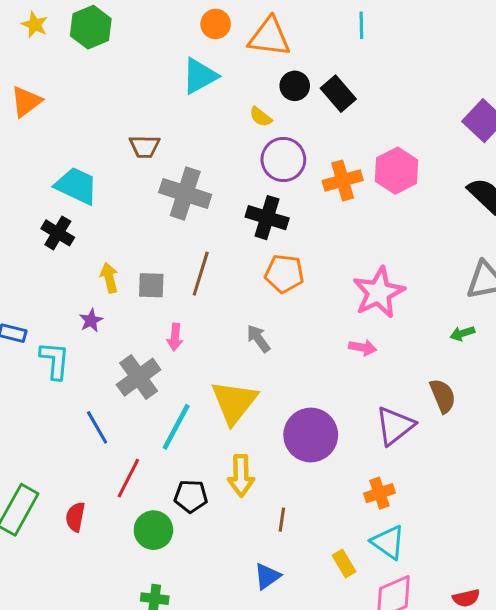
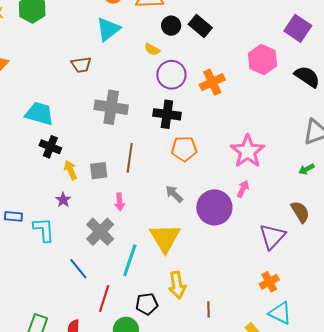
brown trapezoid: (144, 147) -> (81, 65), moved
pink hexagon: (397, 171) -> (262, 60), moved
black cross: (58, 233) -> (50, 147), moved
pink arrow: (363, 348) -> (243, 189), turned -66
purple circle: (311, 435) -> (214, 207), moved

